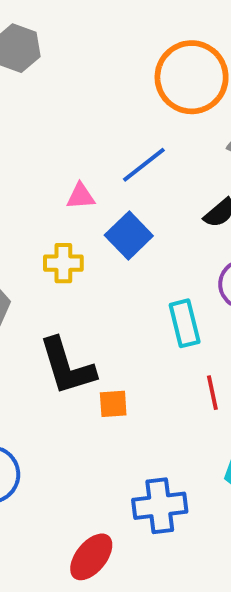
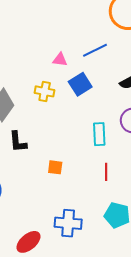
black L-shape: (67, 366) -> (18, 142), moved, size x0.7

